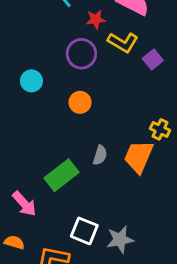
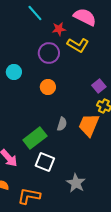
purple square: (153, 59) -> (99, 86), moved
white square: (84, 231) -> (45, 162), moved
gray star: (120, 239) -> (76, 183), turned -30

